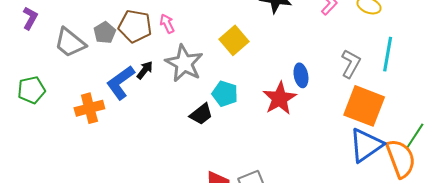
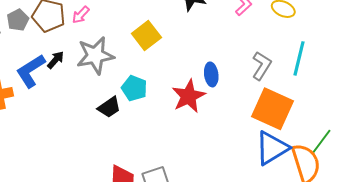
pink arrow: (167, 24) -> (81, 15), turned -114
gray star: (184, 63) -> (95, 55), turned 30

